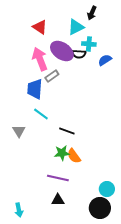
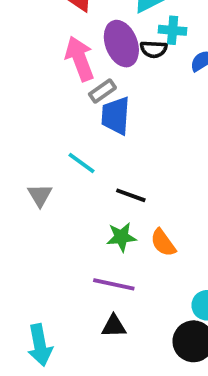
purple ellipse: (62, 51) -> (121, 44), turned 35
blue trapezoid: (35, 89) -> (116, 116), moved
orange semicircle: (74, 156) -> (163, 243), moved
cyan arrow: (19, 210) -> (40, 345), size x1.5

